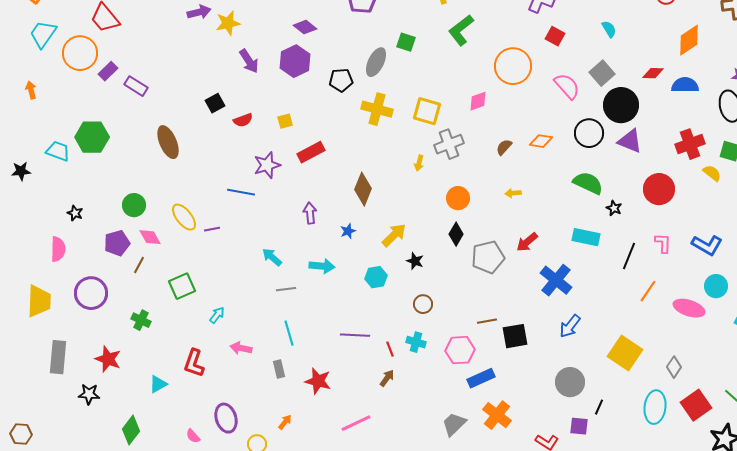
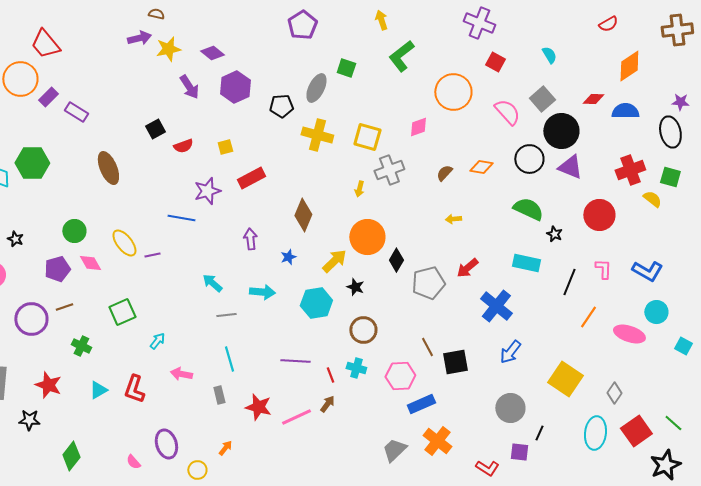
purple diamond: (305, 27) -> (212, 53), moved
orange circle: (458, 198) -> (367, 237), moved, size x1.5
brown line: (139, 265) -> (64, 307), moved, turned 42
cyan hexagon: (376, 277) -> (316, 303), size x1.4
brown circle: (423, 304) -> (363, 330), size x1.4
brown line: (487, 321) -> (427, 347), turned 72
cyan triangle: (158, 384) -> (98, 390), moved
pink line: (356, 423) -> (296, 417), moved

